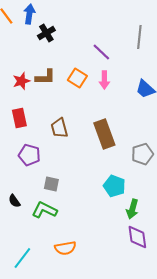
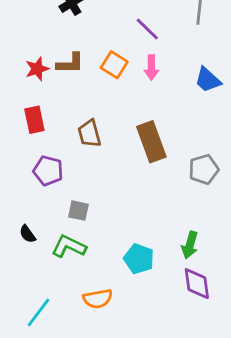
cyan pentagon: (114, 186) -> (139, 259), moved

